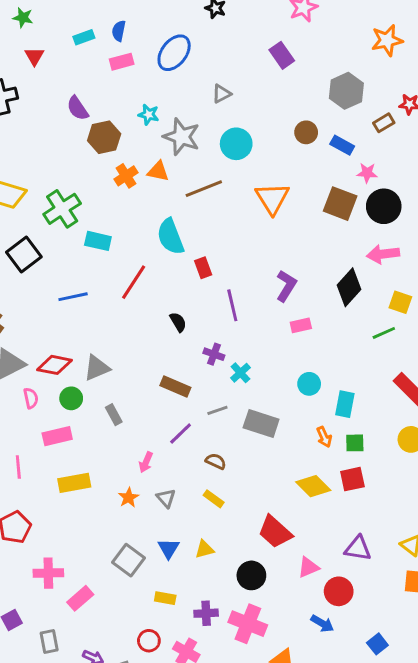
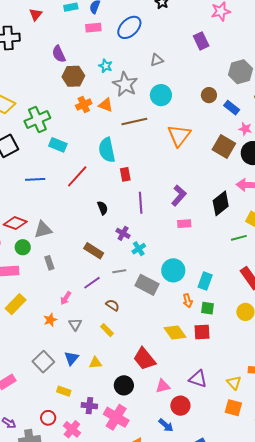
cyan circle: (309, 384) -> (173, 270), moved, size x1.5
yellow rectangle: (74, 483) -> (16, 304), turned -45

